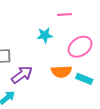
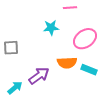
purple arrow: (22, 75) -> (39, 76), moved

